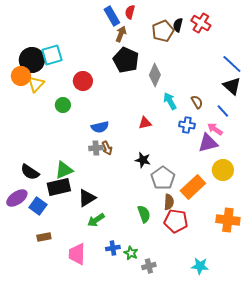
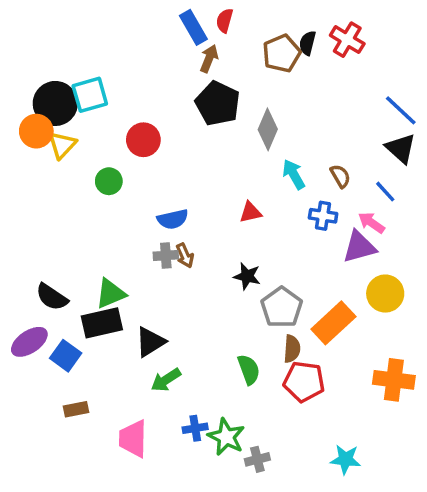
green star: (131, 253) -> (226, 437), size x1.5

